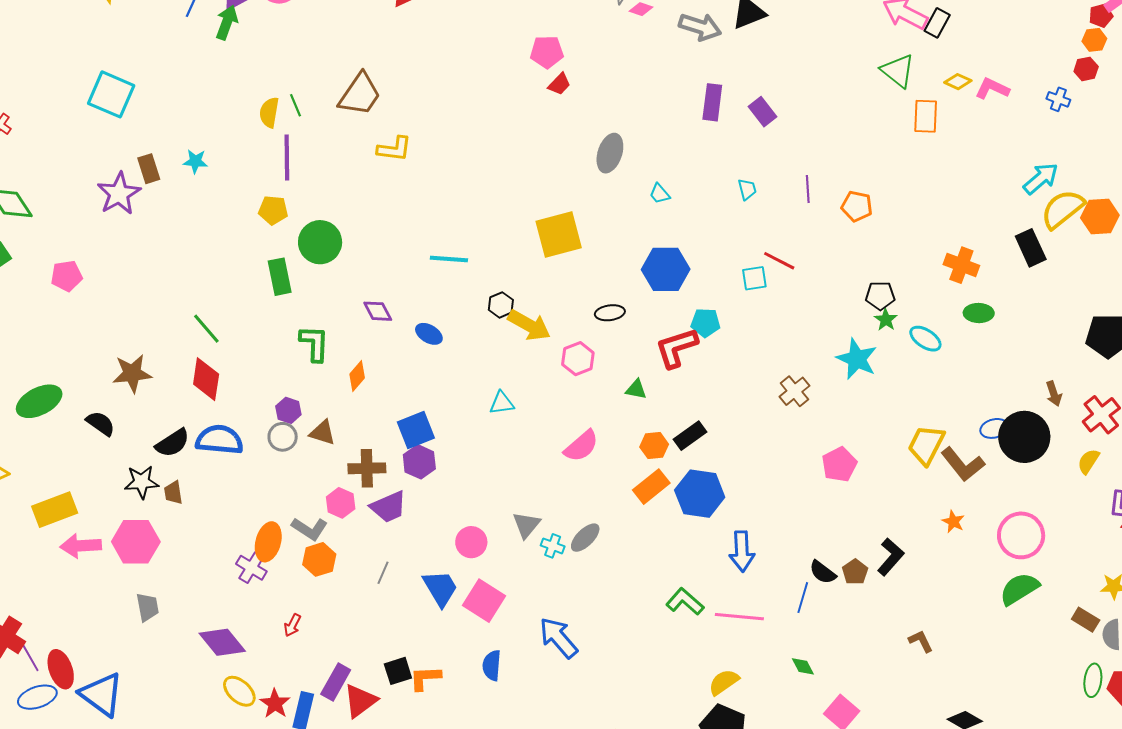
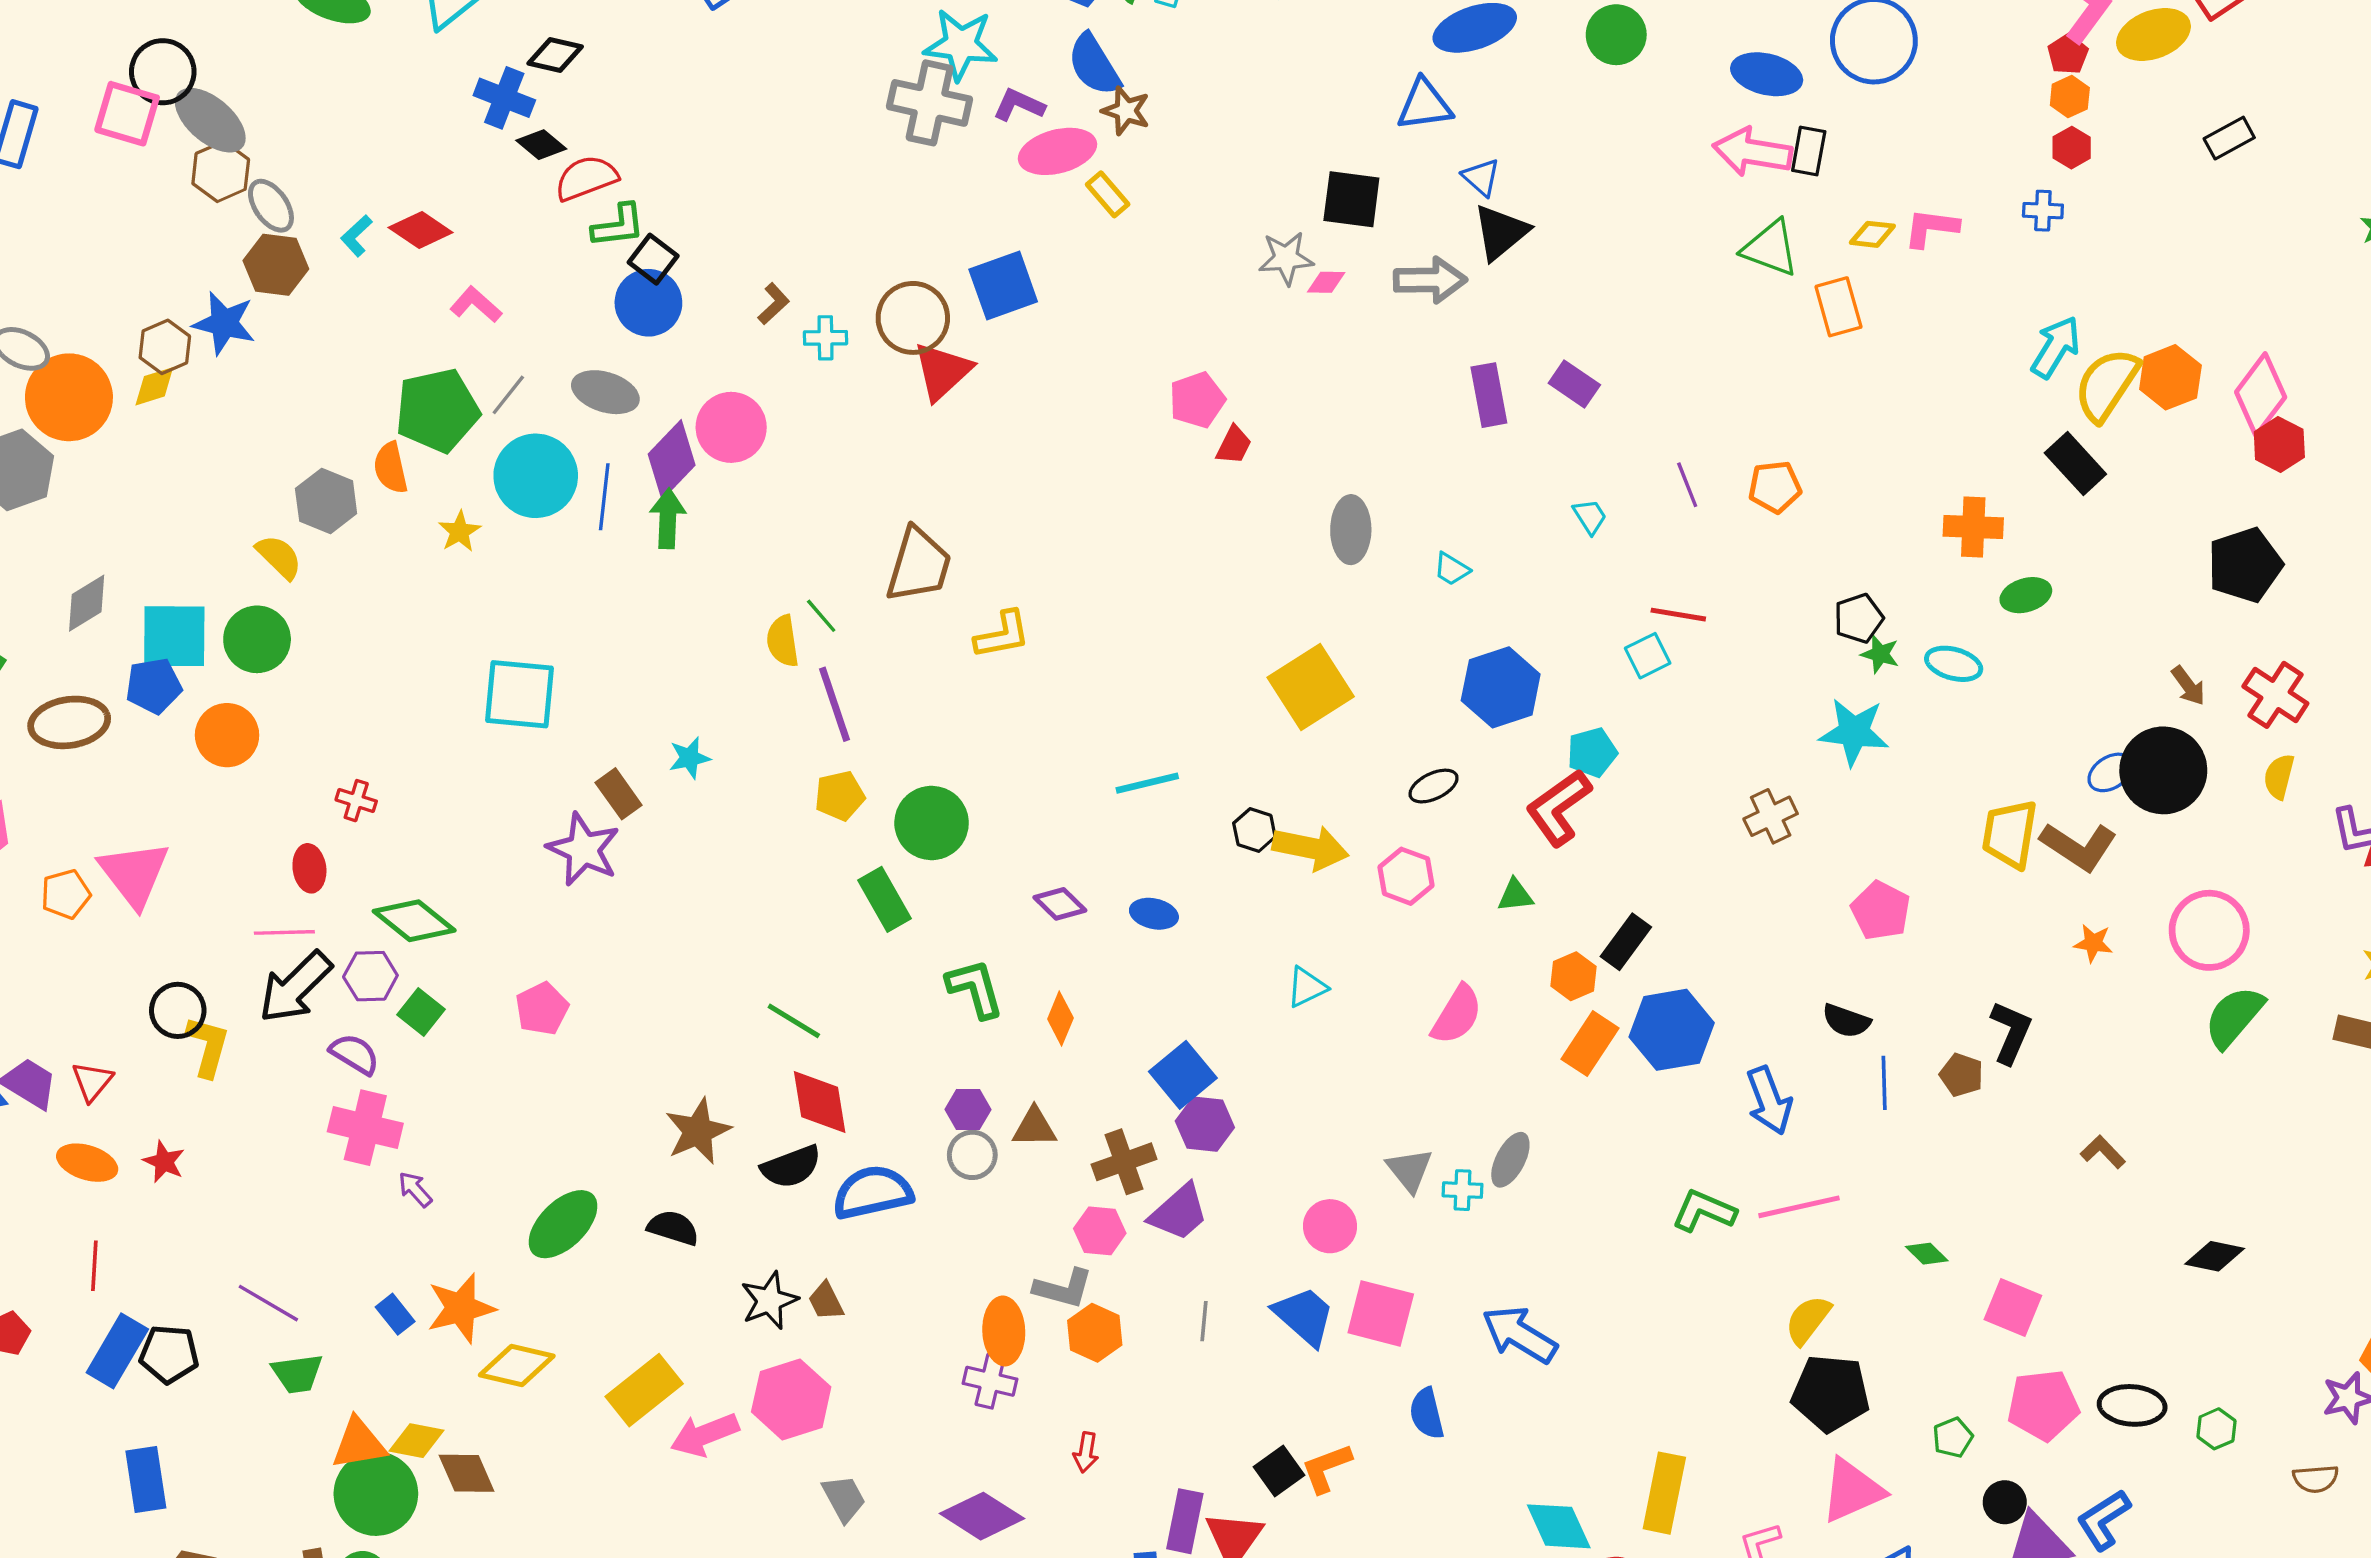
brown cross: (794, 391) -> (1771, 816), turned 32
black semicircle: (172, 443) -> (791, 1167), moved, turned 30
black semicircle: (823, 572) -> (1846, 1021), moved
blue line: (803, 598) -> (1884, 1083), moved

